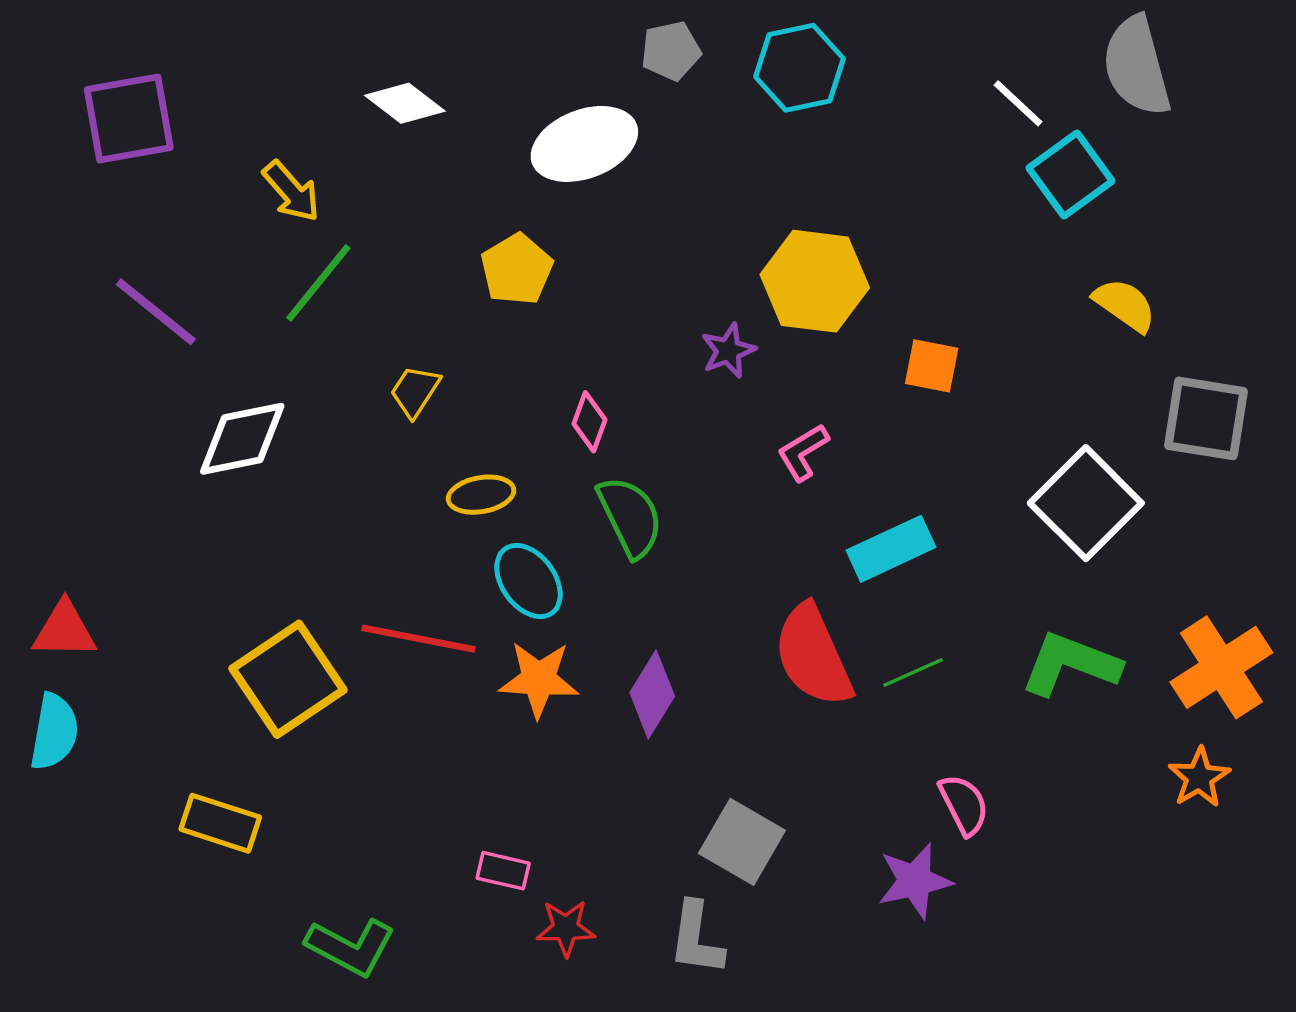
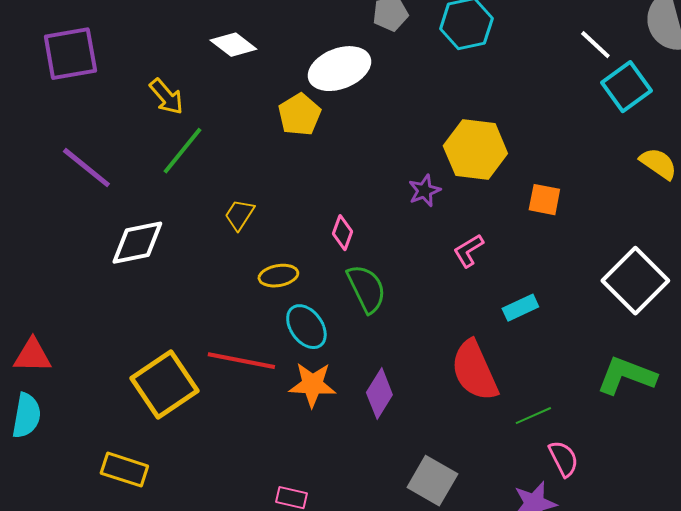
yellow pentagon: (517, 269) -> (299, 115), moved
cyan rectangle: (891, 549) -> (520, 308), size x0.7
green line: (913, 672) -> (533, 416), moved

